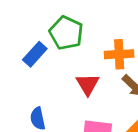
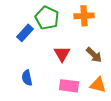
orange cross: (119, 54) -> (84, 16), moved

